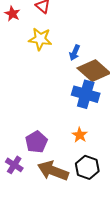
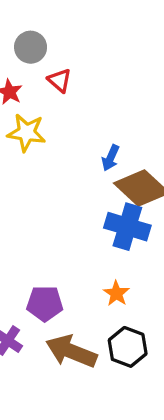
yellow star: (40, 39) -> (27, 133), moved
purple pentagon: (36, 142) -> (45, 304), turned 30

